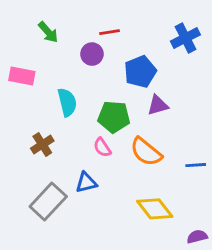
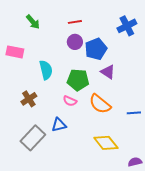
purple circle: (92, 54) -> (75, 42), moved
purple triangle: (158, 105) -> (108, 72), turned 49
pink semicircle: (102, 147) -> (70, 101), turned -32

